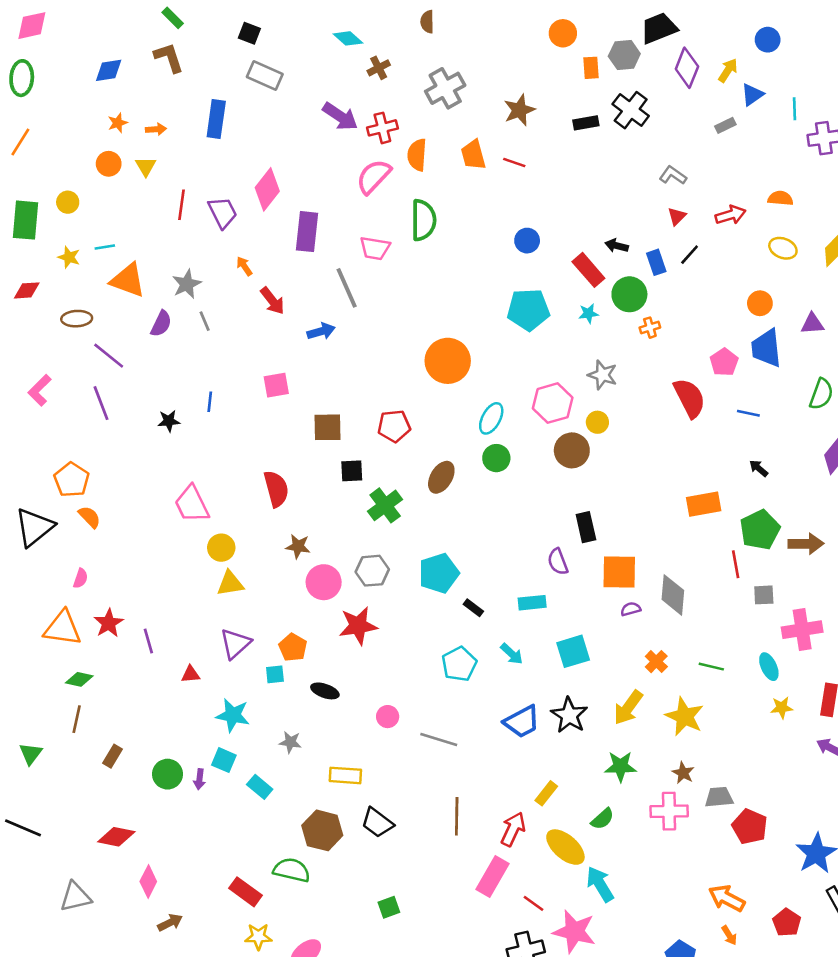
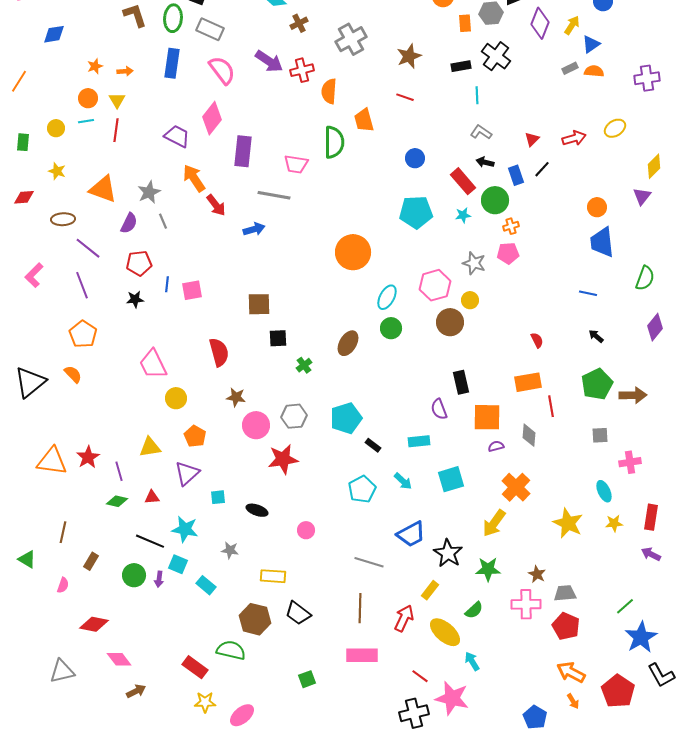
blue diamond: (109, 70) -> (54, 34), moved
green ellipse: (22, 78) -> (173, 18), moved
cyan line: (794, 109) -> (477, 95), moved
orange trapezoid: (473, 155) -> (364, 120), moved
gray L-shape: (673, 175) -> (481, 132), moved
pink semicircle: (374, 177) -> (222, 70), moved, turned 100
orange semicircle: (780, 198) -> (594, 71), moved
red line: (182, 205) -> (116, 130), moved
purple trapezoid: (223, 212) -> (177, 136), turned -36
green rectangle: (25, 220) -> (23, 142), size x0.6
cyan line: (105, 247) -> (86, 121), moved
yellow ellipse: (783, 248) -> (615, 128), moved, turned -55
orange arrow: (244, 266) -> (194, 178), size x1.8
gray line: (347, 288) -> (274, 195), turned -56
purple triangle: (812, 324) -> (642, 196), moved, turned -48
pink pentagon: (724, 362) -> (508, 253), moved, turned 30
pink square: (276, 385) -> (192, 290), moved
red semicircle: (690, 398) -> (537, 340), moved, size x0.5
red pentagon: (394, 426) -> (139, 263), moved
orange pentagon: (72, 480) -> (83, 334), moved
orange rectangle: (704, 504) -> (528, 382), moved
green cross: (385, 505) -> (304, 365), size x0.6
red line: (736, 564) -> (551, 406), moved
pink semicircle: (81, 578) -> (63, 585), moved
yellow triangle: (230, 583) -> (150, 447), moved
gray diamond: (673, 595) -> (529, 435), size x0.7
pink cross: (802, 630) -> (630, 462), size x0.7
orange pentagon: (293, 647) -> (195, 436), moved
orange cross: (656, 662) -> (516, 487), size x1.6
green line: (711, 667) -> (625, 606), moved, turned -54
green diamond: (79, 679) -> (117, 501), moved
black star: (569, 715) -> (448, 553), moved
yellow star: (684, 717) -> (568, 523), moved
gray line: (439, 740) -> (369, 562), moved
green triangle: (31, 754) -> (27, 559), turned -36
red pentagon: (750, 827) -> (566, 626), moved
black line: (23, 828) -> (150, 541), moved
pink rectangle: (493, 876) -> (362, 655), moved, turned 60
pink diamond: (148, 882) -> (119, 659), turned -65
cyan arrow: (600, 884) -> (472, 661), size x0.7
red pentagon: (787, 923) -> (618, 691), size x1.5

